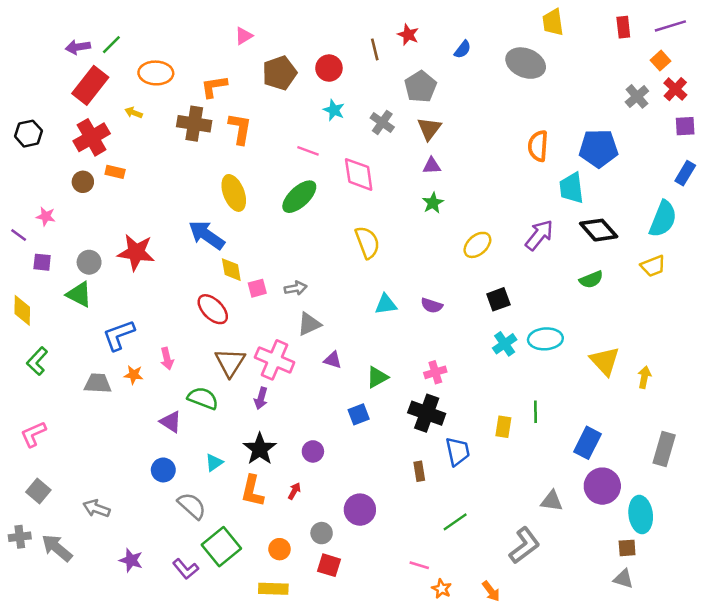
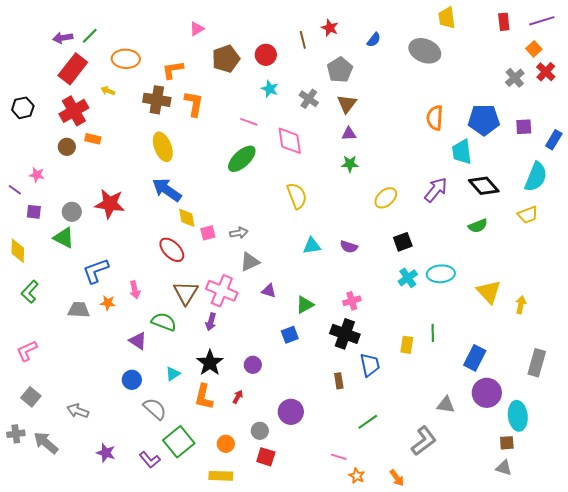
purple square: (685, 126) -> (524, 127), moved
yellow ellipse: (234, 193) -> (163, 147), moved
green star: (433, 203) -> (350, 164), turned 30

